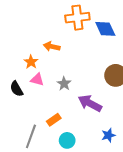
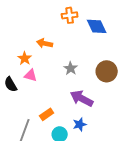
orange cross: (77, 18) -> (70, 15), size x0.7
gray star: (64, 84) -> (71, 68), moved
blue star: (108, 135) -> (80, 124), moved

